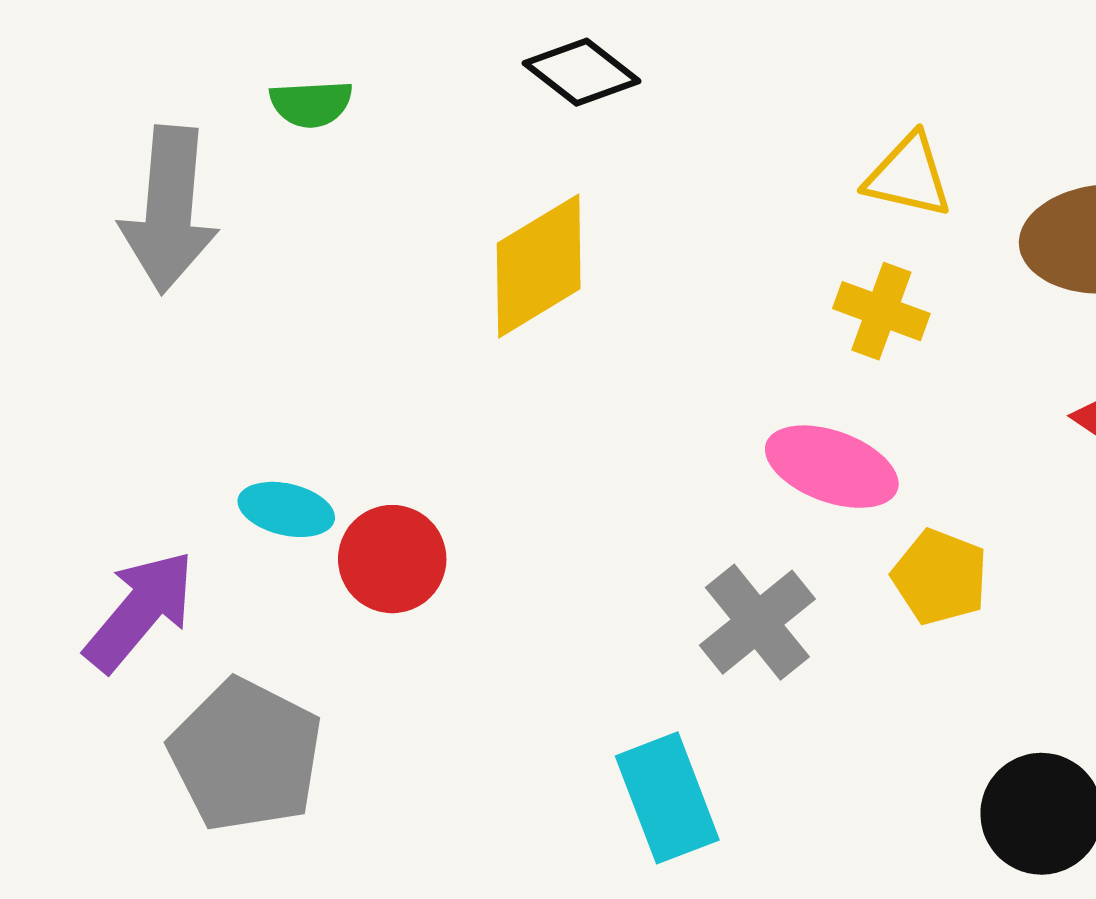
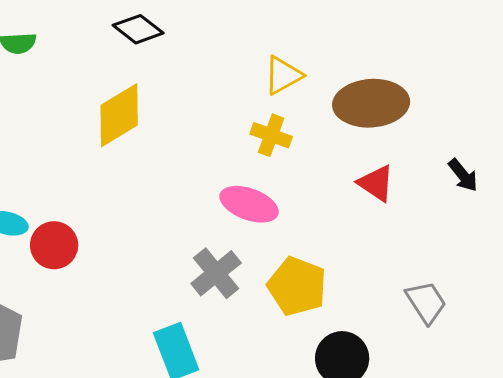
yellow triangle: (908, 176) -> (283, 75), turned -42
yellow pentagon: (940, 577) -> (297, 286), moved, size x1.4

